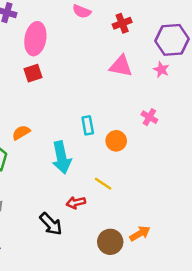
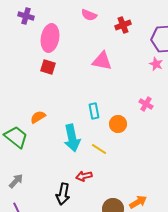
pink triangle: (121, 66) -> (102, 61), moved
red square: (33, 73) -> (48, 67), turned 35
yellow line: (103, 184) -> (99, 149), moved
black arrow: (51, 224) -> (63, 194), turned 55

